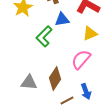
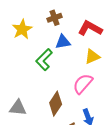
gray triangle: (29, 82) -> (18, 108), moved

